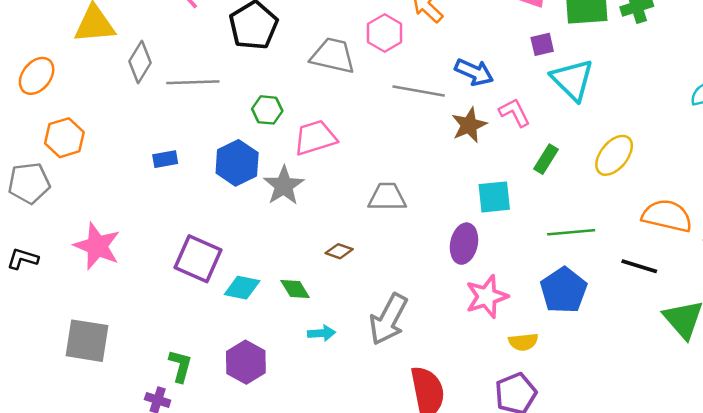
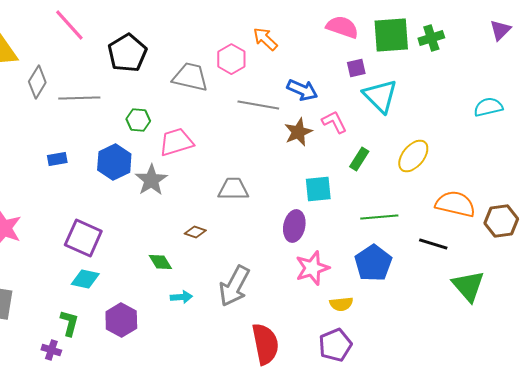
cyan diamond: (242, 288) -> (85, 279), moved

